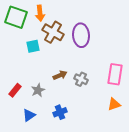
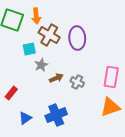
gray star: (38, 90) -> (41, 65), moved
orange triangle: (114, 104) -> (110, 107), size x1.5
blue cross: (60, 112) -> (56, 115), size x1.5

